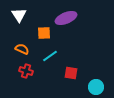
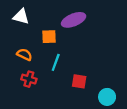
white triangle: (19, 15) -> (21, 17), turned -42
cyan line: (50, 56) -> (56, 62), turned -35

